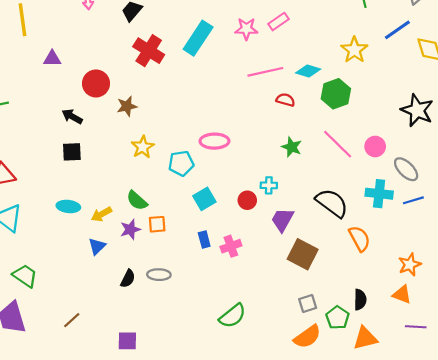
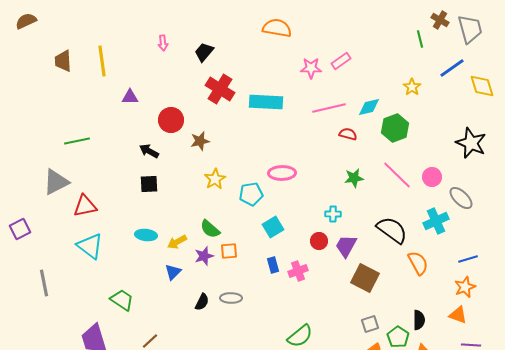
cyan rectangle: (198, 38) -> (266, 102), moved, turned 60
yellow star: (354, 50) -> (412, 87), size x0.7
cyan diamond: (308, 71) -> (369, 107), turned -30
green star: (292, 147) -> (354, 178), turned -30
cyan cross: (379, 194) -> (436, 221), turned -30
red circle: (247, 200) -> (319, 241), moved
blue line: (413, 200) -> (468, 259), moved
green trapezoid: (25, 276) -> (122, 300), moved

